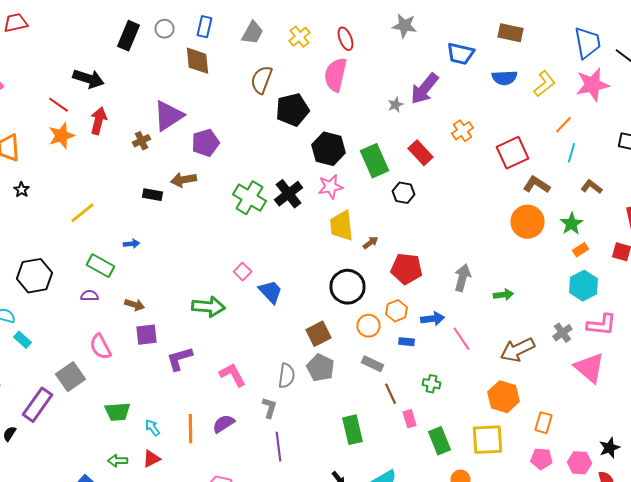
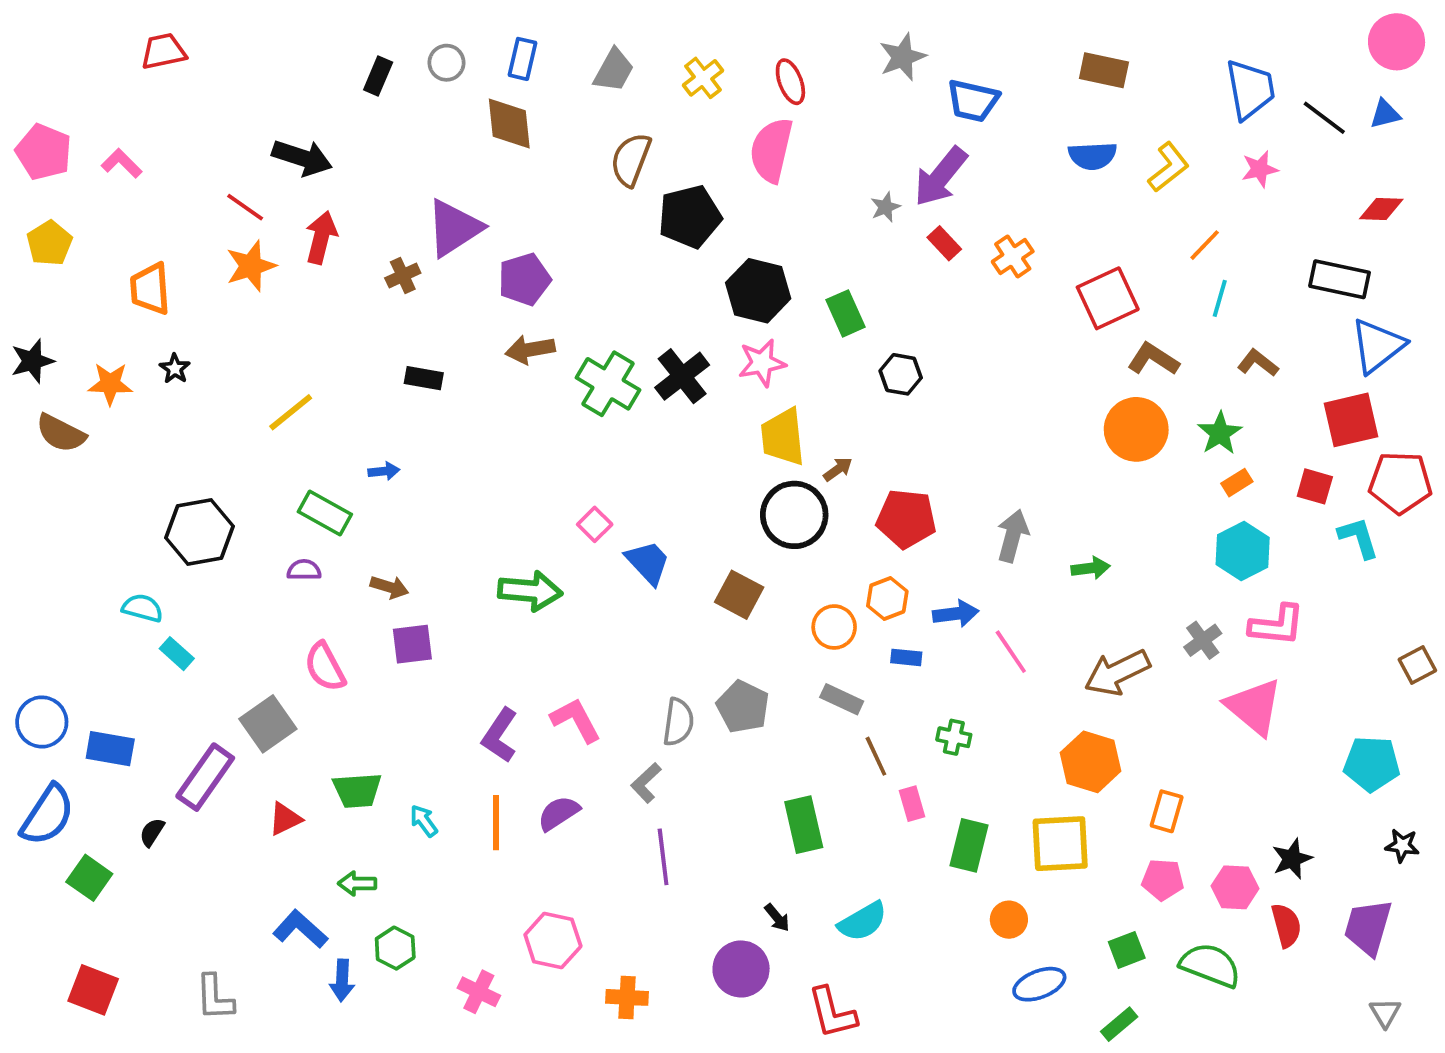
gray star: (404, 26) -> (903, 57), turned -30
black rectangle: (128, 36) -> (378, 76), size x0.7
blue trapezoid: (460, 54) -> (973, 101), moved
pink star: (592, 85) -> (1260, 169), size x0.6
red rectangle: (420, 153) -> (944, 243), moved, size x0.7
green rectangle: (374, 161) -> (846, 313), size x0.7
brown arrow: (184, 180) -> (530, 350), moved
black circle: (348, 287) -> (794, 515), moved
brown square: (318, 334) -> (739, 595), moved, turned -35
purple L-shape: (180, 359) -> (500, 735), moved, turned -40
gray L-shape: (270, 408) -> (646, 783), turned -150
green rectangle: (440, 441) -> (969, 845), turned 36
red triangle: (152, 459) -> (285, 819), moved

